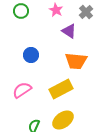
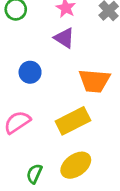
purple triangle: (69, 31) -> (64, 38), moved

